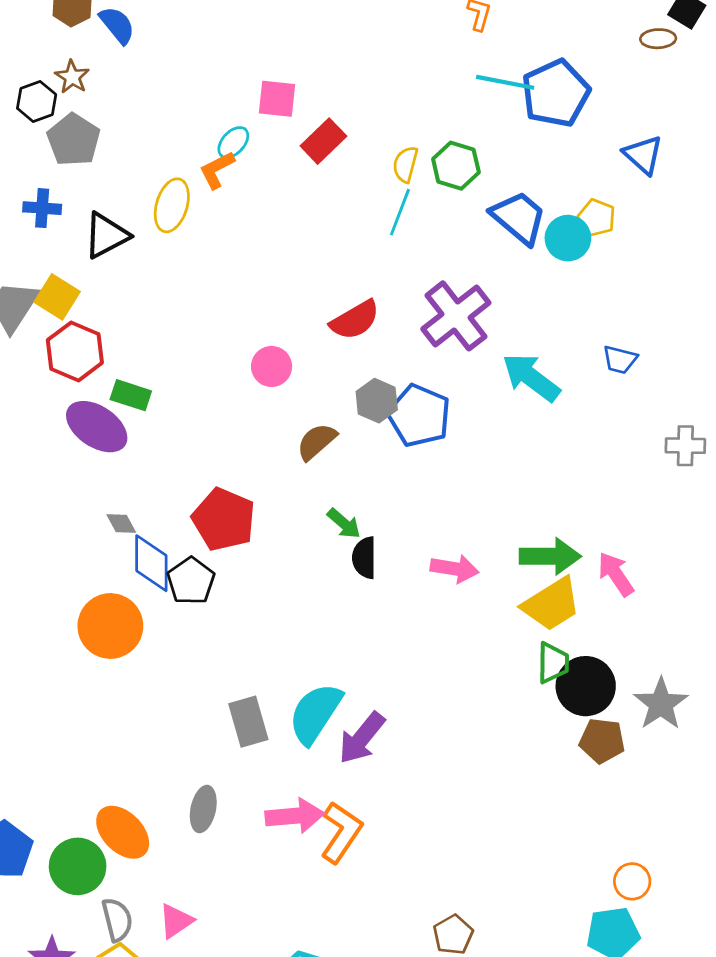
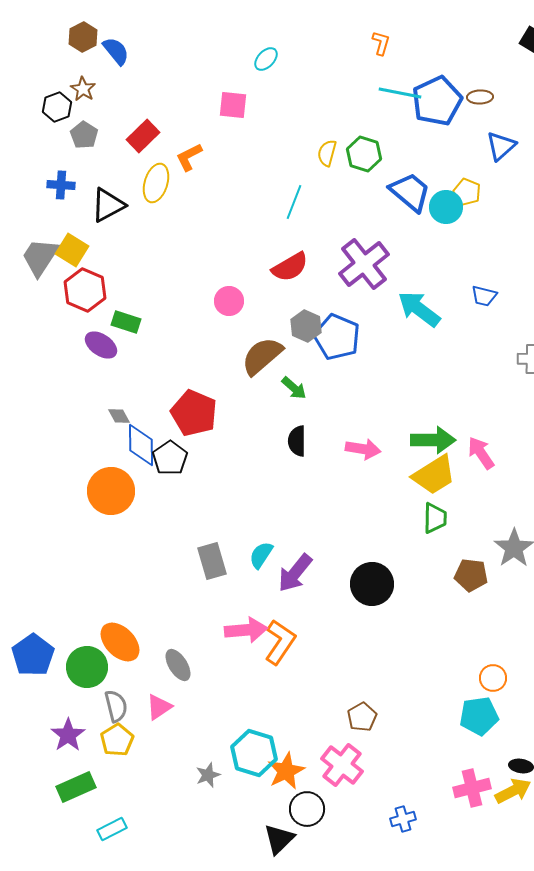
brown ellipse: (658, 39) -> (480, 97), moved
gray pentagon: (73, 140) -> (84, 135), size x0.7
red rectangle: (323, 141) -> (143, 136), moved
cyan ellipse: (233, 142) -> (266, 59), moved
blue triangle: (643, 155) -> (501, 146), turned 36
cyan line: (400, 212) -> (294, 202), moved
purple ellipse: (97, 427) -> (101, 345), size x0.7
brown semicircle: (317, 442) -> (262, 356), size x1.4
green arrow: (344, 524) -> (294, 388), moved
black circle: (586, 686) -> (372, 584), moved
cyan semicircle: (315, 713) -> (261, 555), size x0.6
gray ellipse: (203, 809) -> (178, 665), moved, turned -44

